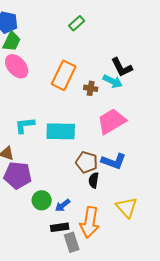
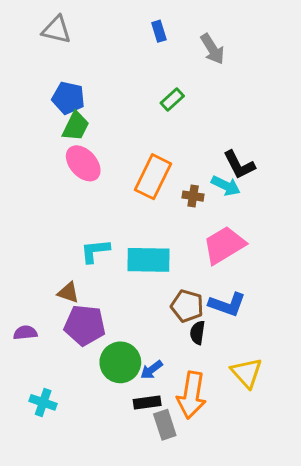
green circle: (42, 200) -> (120, 362), size x1.4

